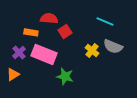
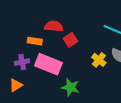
purple cross: (19, 52) -> (22, 62), turned 32

